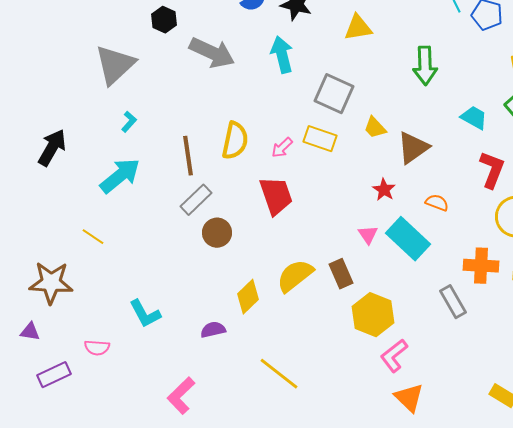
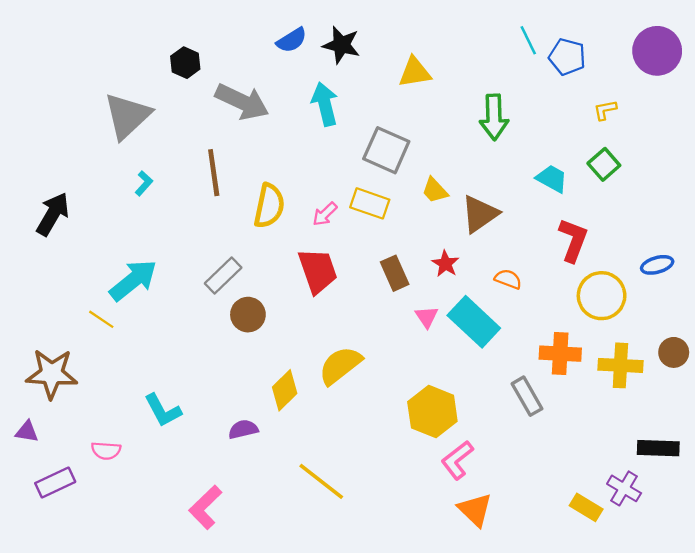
brown line: (188, 156) -> (214, 173), moved
cyan arrow: (120, 176) -> (133, 280), moved
brown rectangle: (341, 274) -> (395, 273), moved

